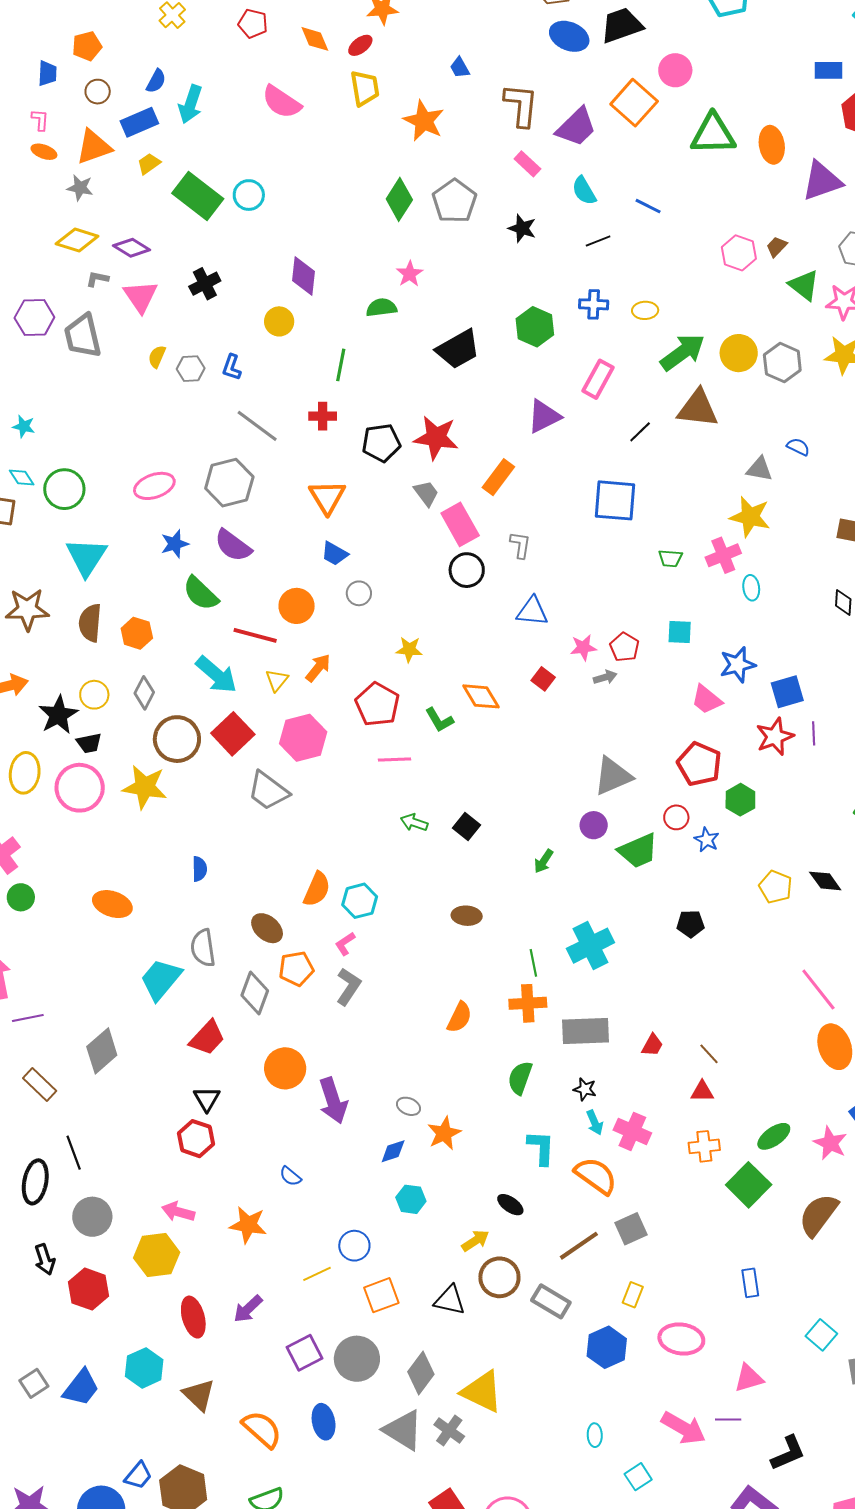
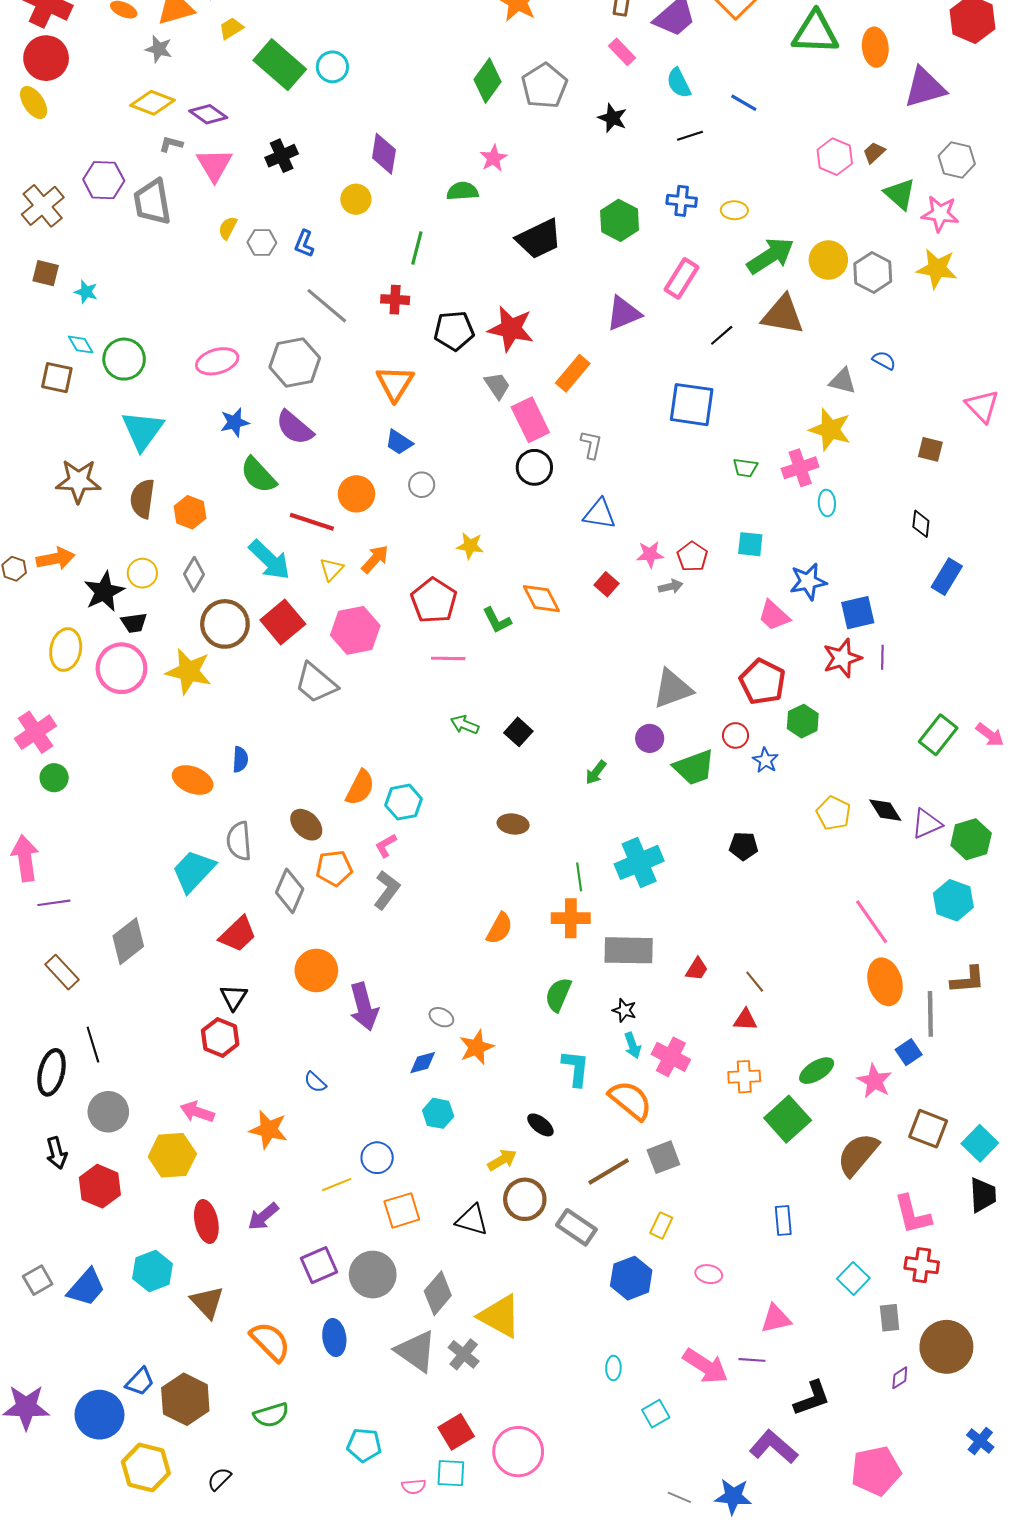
orange ellipse: (112, 904) -> (193, 780), moved
pink ellipse: (681, 1339) -> (709, 1274), size x0.6

